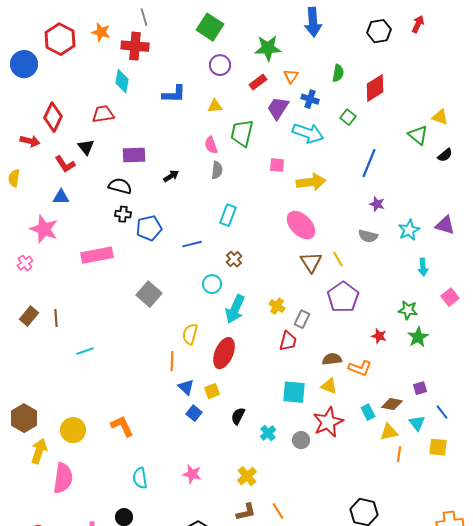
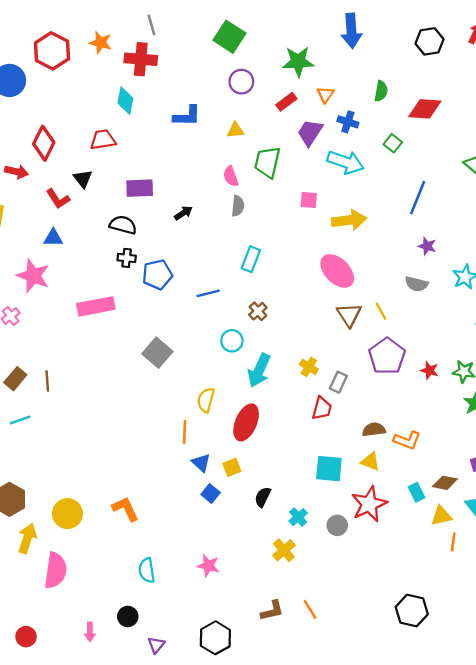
red diamond: (375, 88) -> (425, 109), turned 36
red star: (379, 336) -> (430, 370), moved
cyan line: (85, 351) -> (20, 420), moved
yellow cross: (247, 476) -> (284, 550), moved

